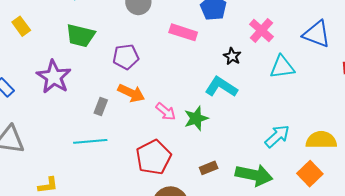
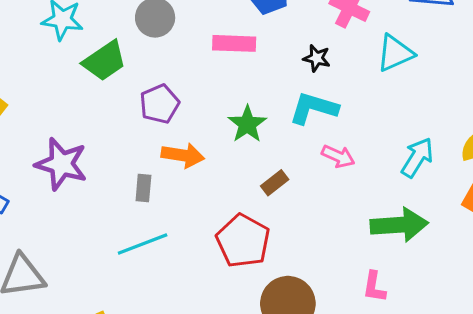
green trapezoid: (80, 36) -> (105, 61), moved, turned -32
pink arrow: (166, 112) -> (338, 156), moved
green star: (196, 118) -> (247, 124), moved
brown rectangle: (209, 168) -> (275, 183), moved

